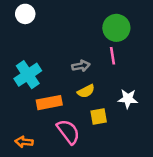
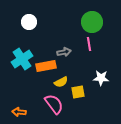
white circle: (25, 14) -> (29, 22), moved
yellow semicircle: (86, 91) -> (61, 82), moved
orange rectangle: (49, 103) -> (46, 66), moved

